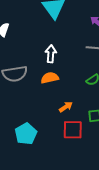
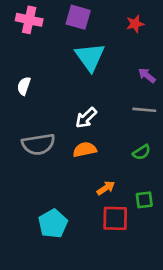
white arrow: (51, 54) -> (86, 118), turned -138

